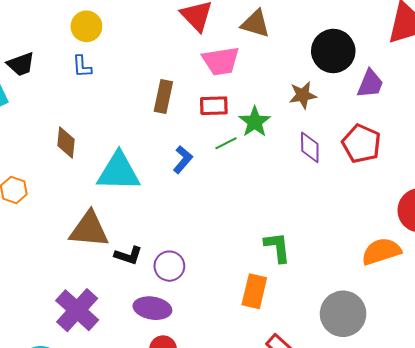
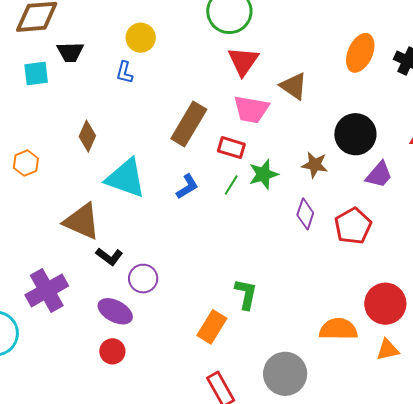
brown rectangle: (163, 96) -> (189, 124), size x1.4
green line: (226, 143) -> (231, 185), turned -50

